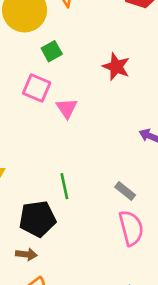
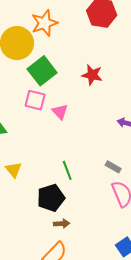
green square: (52, 51) -> (42, 71), size x1.8
brown arrow: (26, 254) -> (62, 224), moved

